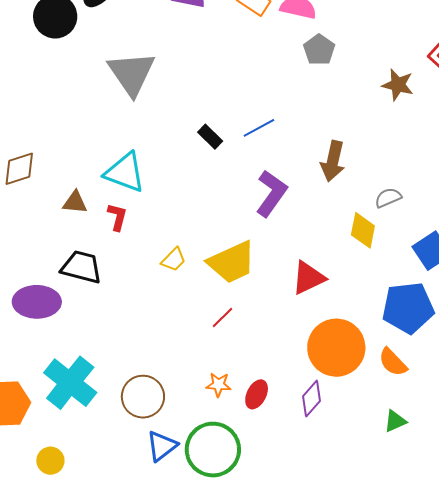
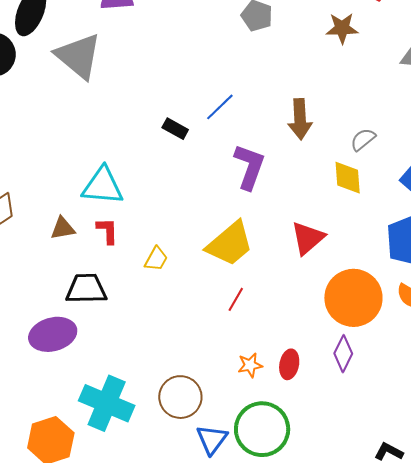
gray triangle: (132, 73) -> (78, 56), moved
yellow trapezoid: (174, 260) -> (156, 259), moved

